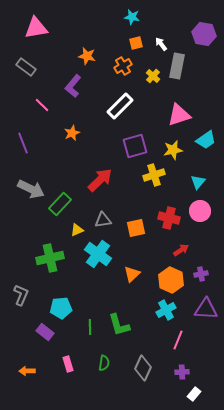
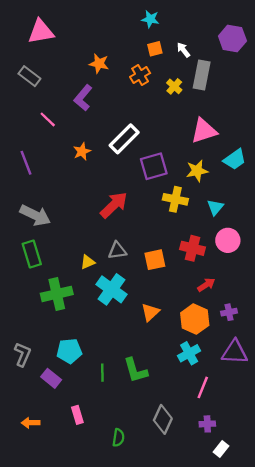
white rectangle: (120, 106) -> (124, 139), moved
yellow cross: (154, 175) -> (175, 199), turned 30
cyan triangle: (198, 182) -> (215, 207), moved
green rectangle: (60, 204) -> (32, 254), moved, turned -60
gray L-shape: (21, 295) -> (23, 354), moved
green semicircle: (104, 363) -> (118, 438), moved

